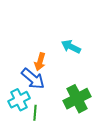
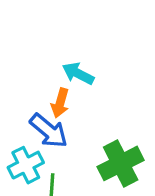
cyan arrow: (71, 47) -> (78, 74), moved

